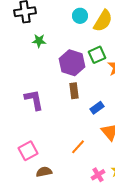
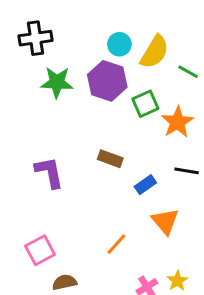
green star: (39, 41) -> (57, 82), size x1.5
purple hexagon: (72, 63) -> (107, 81), moved
brown rectangle: (74, 91) -> (110, 159), turned -63

